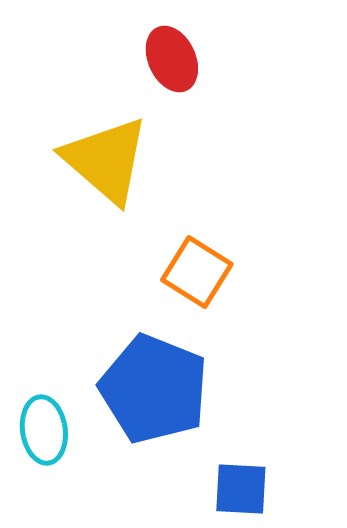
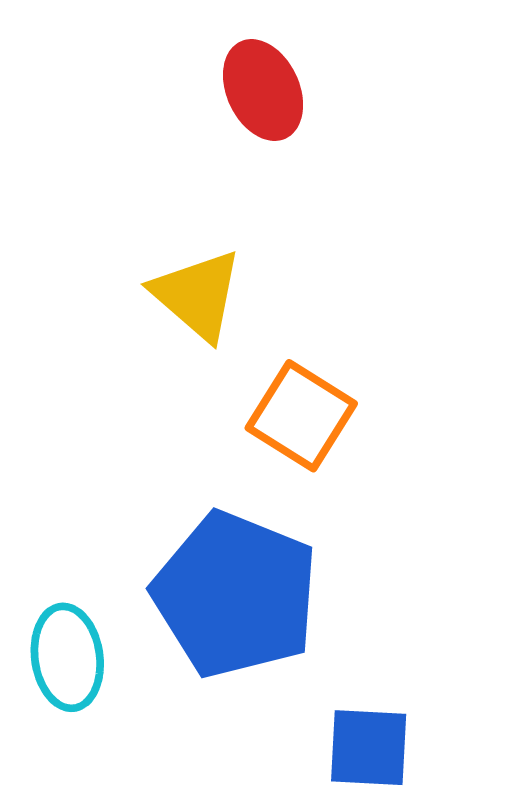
yellow triangle: (106, 160) -> (197, 295), moved, size x0.7

